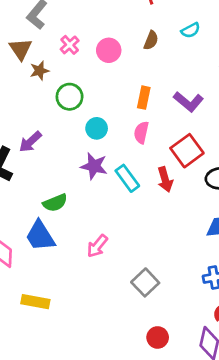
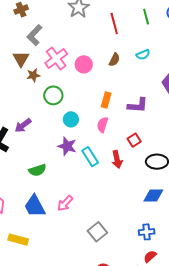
pink cross: (70, 45) -> (56, 59), size x1.6
purple L-shape: (188, 102) -> (138, 105), turned -40
red square: (187, 151) -> (134, 140), size x0.6
blue trapezoid: (40, 236) -> (35, 206), moved

